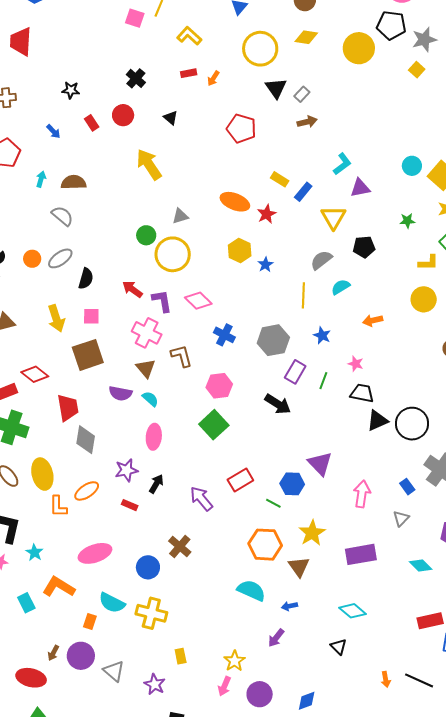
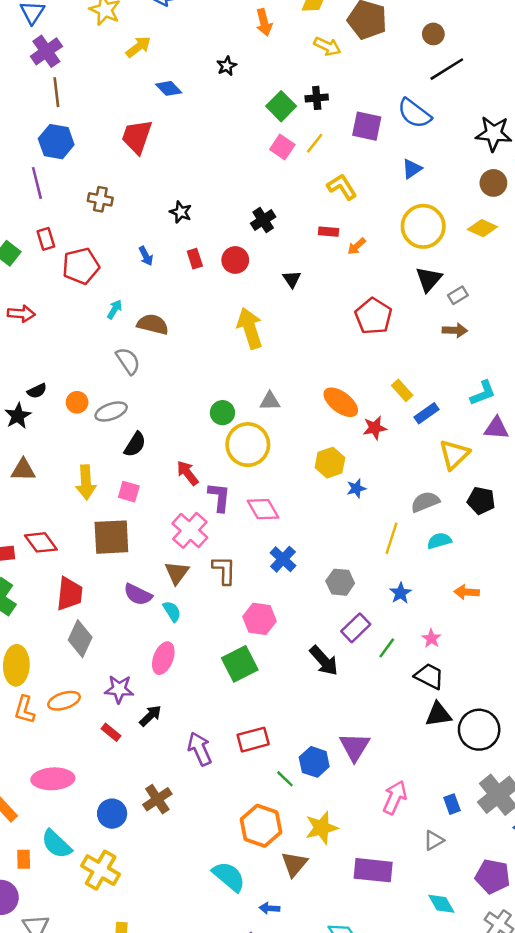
gray hexagon: (273, 340) -> (340, 582), size x0.7
orange rectangle: (90, 621) -> (24, 859), turned -35

